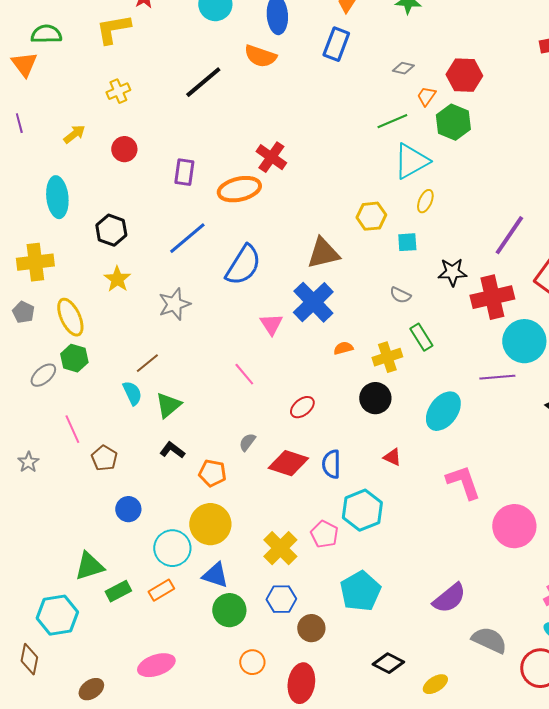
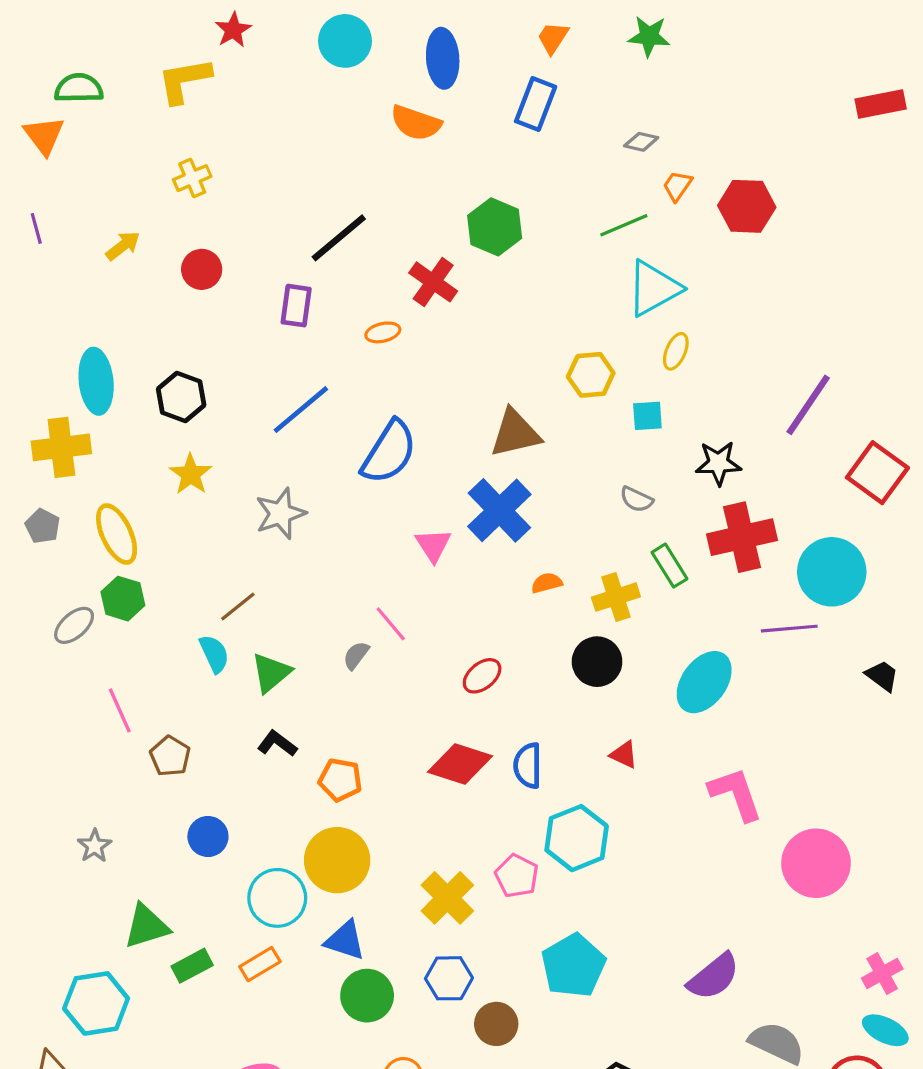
red hexagon: (464, 75) -> (747, 206), moved
black line: (203, 82) -> (339, 238), moved
green hexagon: (453, 122) -> (495, 227), moved
orange ellipse: (239, 189) -> (383, 332), size x0.5
cyan ellipse: (57, 197) -> (96, 381), moved
red cross: (492, 297) -> (742, 537), moved
gray semicircle: (247, 442) -> (356, 655), moved
gray star: (28, 462) -> (95, 846), moved

